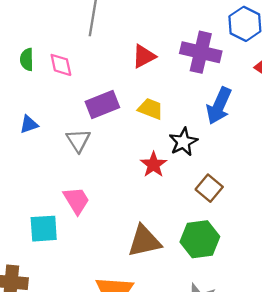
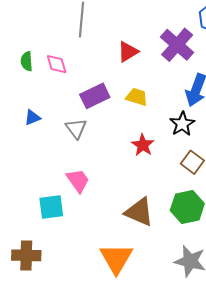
purple cross: (201, 52) -> (177, 45), turned 32
black star: (183, 142) -> (182, 124), moved
brown triangle: (144, 241) -> (139, 212), turned 40

